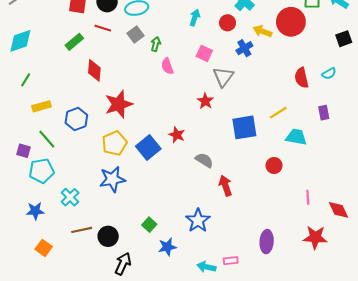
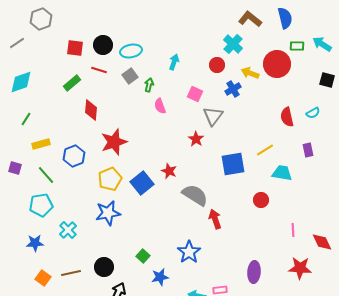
cyan arrow: (195, 18) -> (174, 62), moved
black square: (344, 39) -> (327, 80), turned 35
purple square: (24, 151) -> (15, 168), moved
gray semicircle: (204, 160) -> (195, 195), size x1.5
brown line: (82, 230) -> (71, 273), moved

